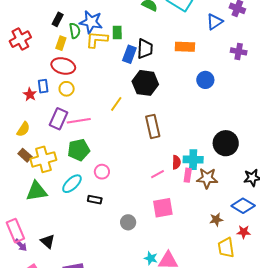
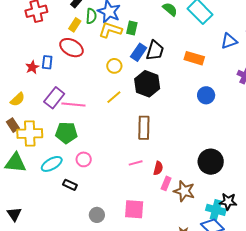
yellow circle: (67, 89) -> (114, 66), moved
cyan cross: (193, 160) -> (216, 210), moved
pink line: (157, 174) -> (136, 163), moved

